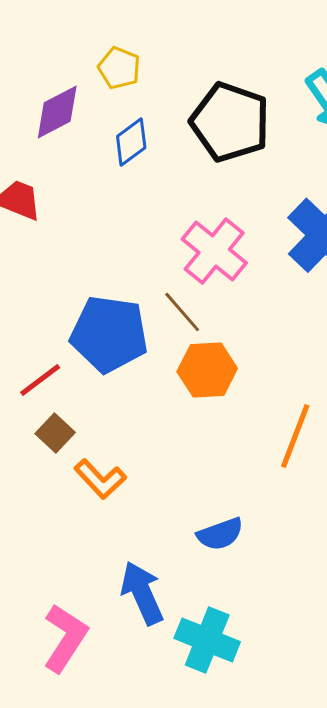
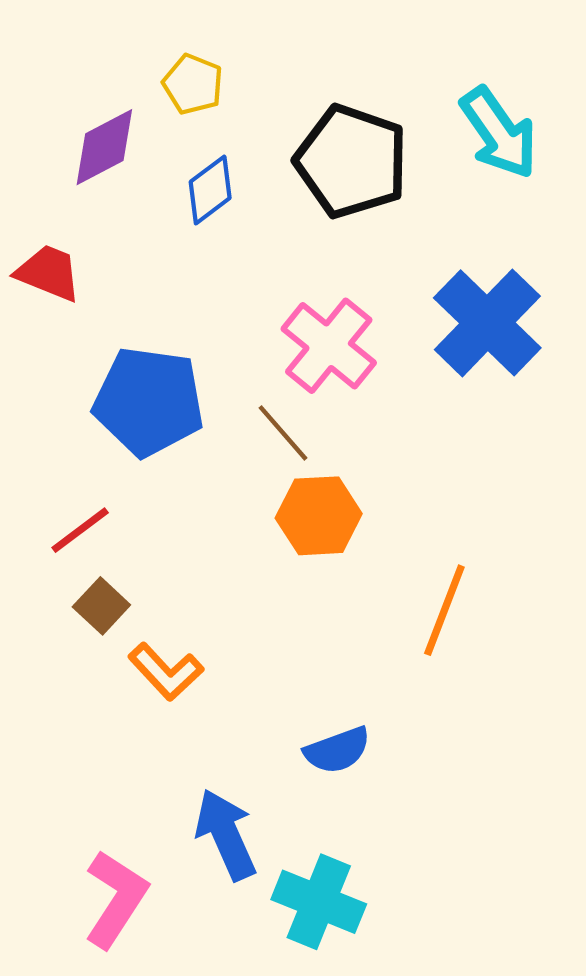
blue pentagon: (109, 334) -> (149, 402), moved

